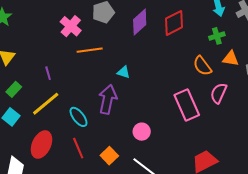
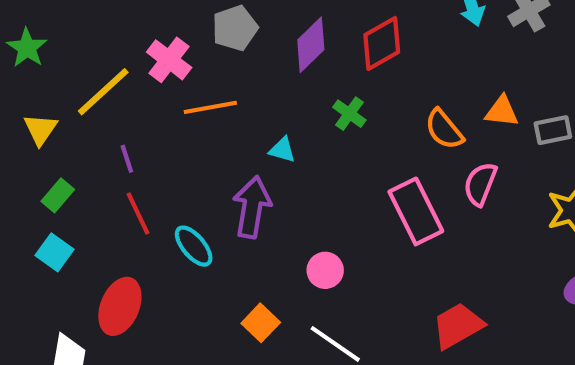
green cross: (217, 36) -> (349, 114), moved, turned -35
yellow line: (46, 104) -> (103, 92), moved
red line: (78, 148) -> (138, 213), moved

